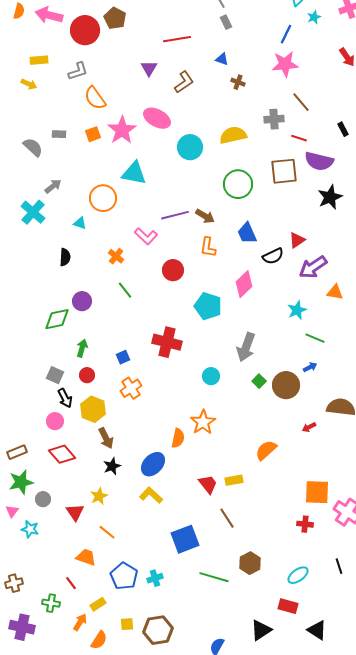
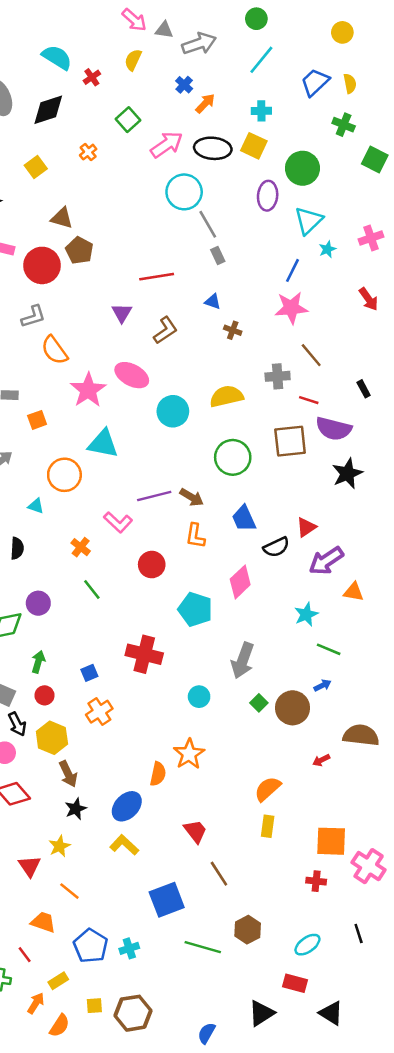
orange square: (93, 134) -> (37, 420), moved
yellow rectangle: (234, 480) -> (268, 826), moved, turned -72

